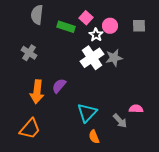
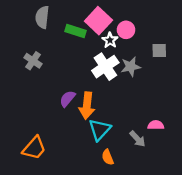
pink square: (86, 18) -> (98, 21), size x1.6
gray square: (139, 26) -> (159, 50), moved
orange arrow: (37, 92) -> (87, 106), moved

